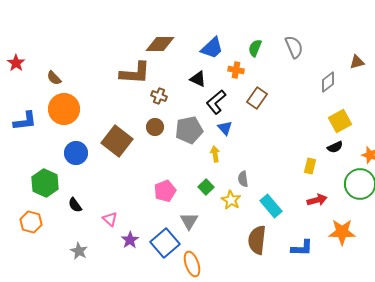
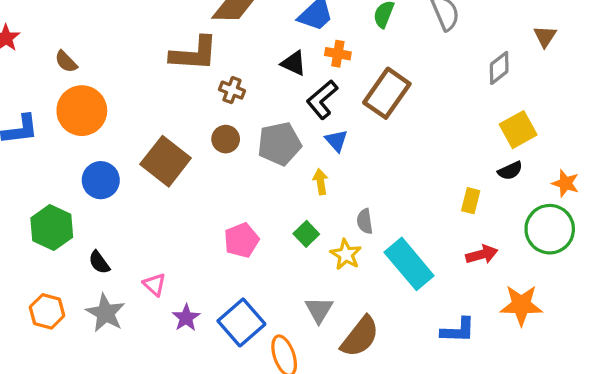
brown triangle: (357, 62) -> (545, 36), turned -42
orange cross: (236, 70) -> (338, 54), moved
brown rectangle: (257, 98) -> (387, 93), size x1.4
cyan rectangle: (271, 206) -> (409, 264), size x1.4
gray triangle: (189, 221) -> (319, 310), moved
orange hexagon: (31, 222) -> (47, 311), moved
brown semicircle: (257, 240) -> (360, 337), moved, turned -148
gray star: (79, 251) -> (106, 313), moved, size x1.4

